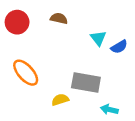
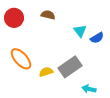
gray rectangle: (86, 82) -> (70, 67), turned -45
yellow semicircle: (60, 100) -> (46, 72), moved

